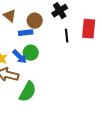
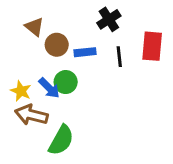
brown circle: (35, 21) -> (57, 45), moved
blue rectangle: (26, 33) -> (85, 52), moved

